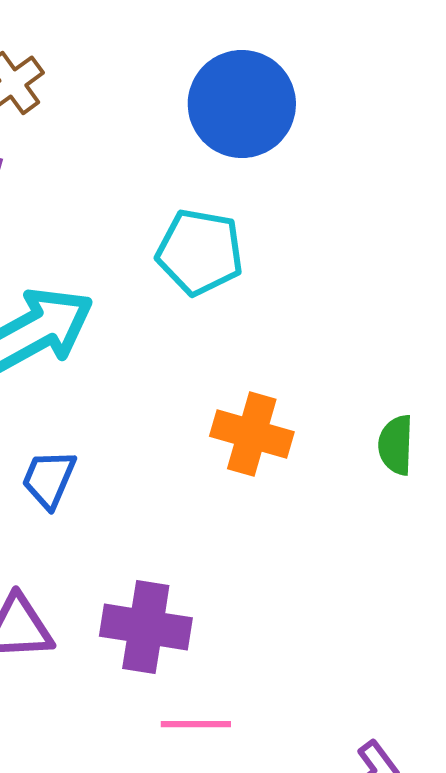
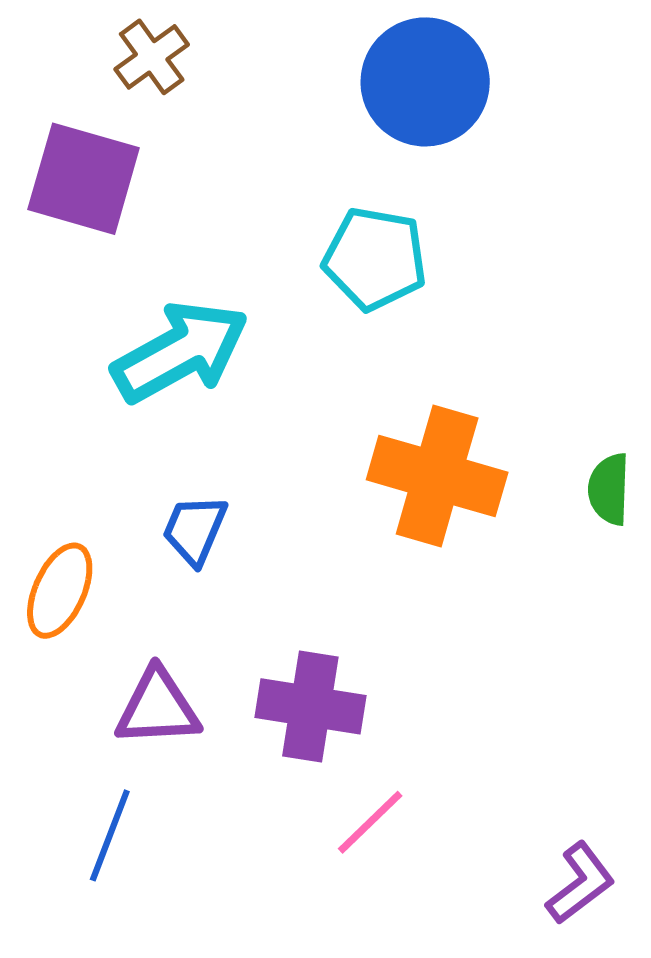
orange cross: (252, 434) -> (437, 476), size x1.4
pink line: (196, 724) -> (370, 822), turned -44

